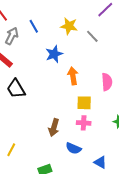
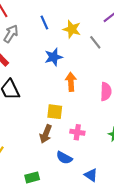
blue line: (34, 26) -> (44, 22), moved
yellow square: (84, 103) -> (55, 112), moved

